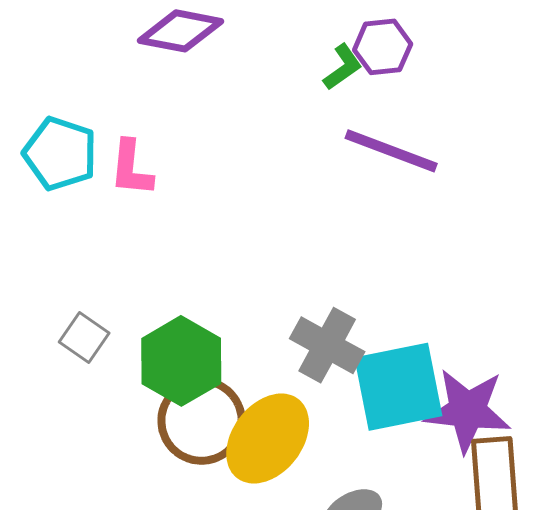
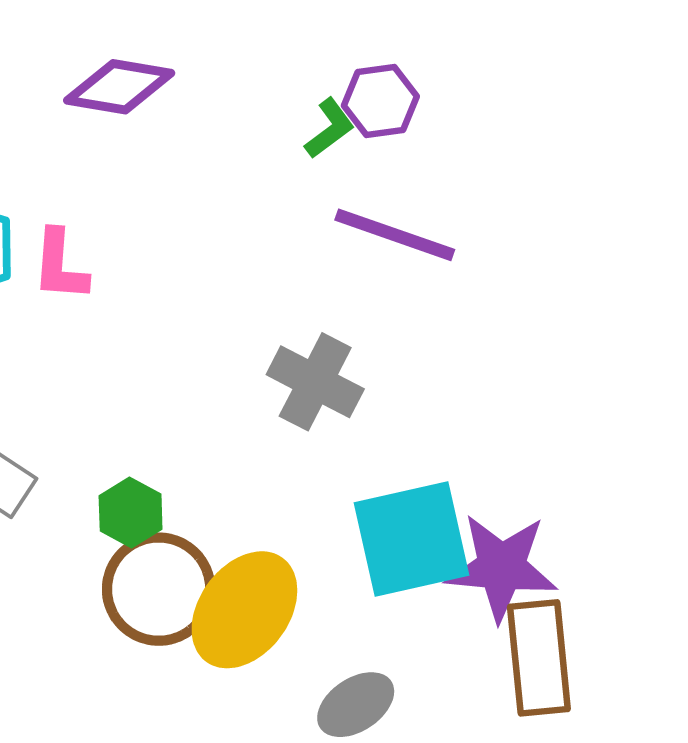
gray cross: (327, 345) -> (315, 382), moved
green hexagon: (181, 361) -> (131, 513), size x0.6

